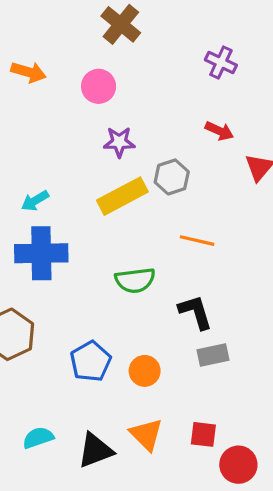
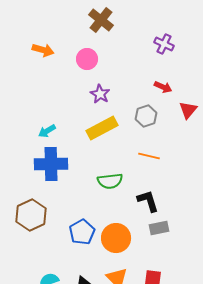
purple star: (119, 142) -> (100, 94), turned 30
gray hexagon: (172, 177) -> (146, 116), moved
orange circle: (145, 371) -> (116, 238), size x1.5

